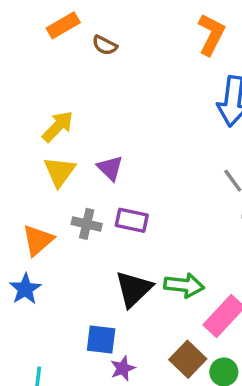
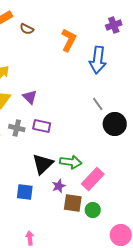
orange L-shape: (211, 34) -> (69, 40), moved
brown square: (188, 359) -> (73, 203), turned -36
purple star: (123, 368) -> (59, 186), moved

